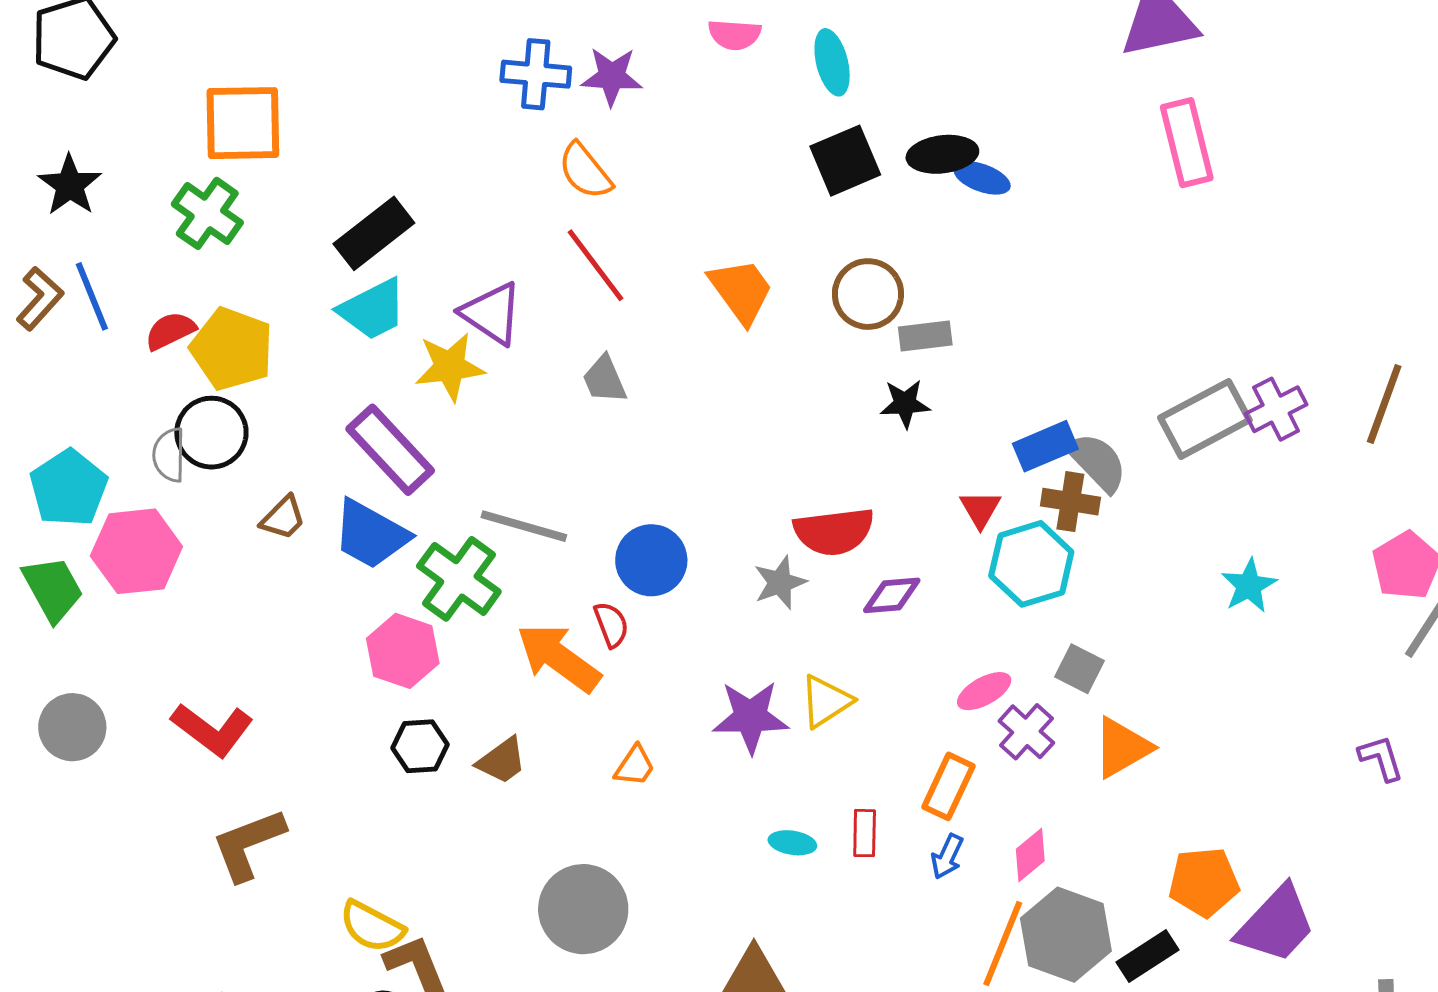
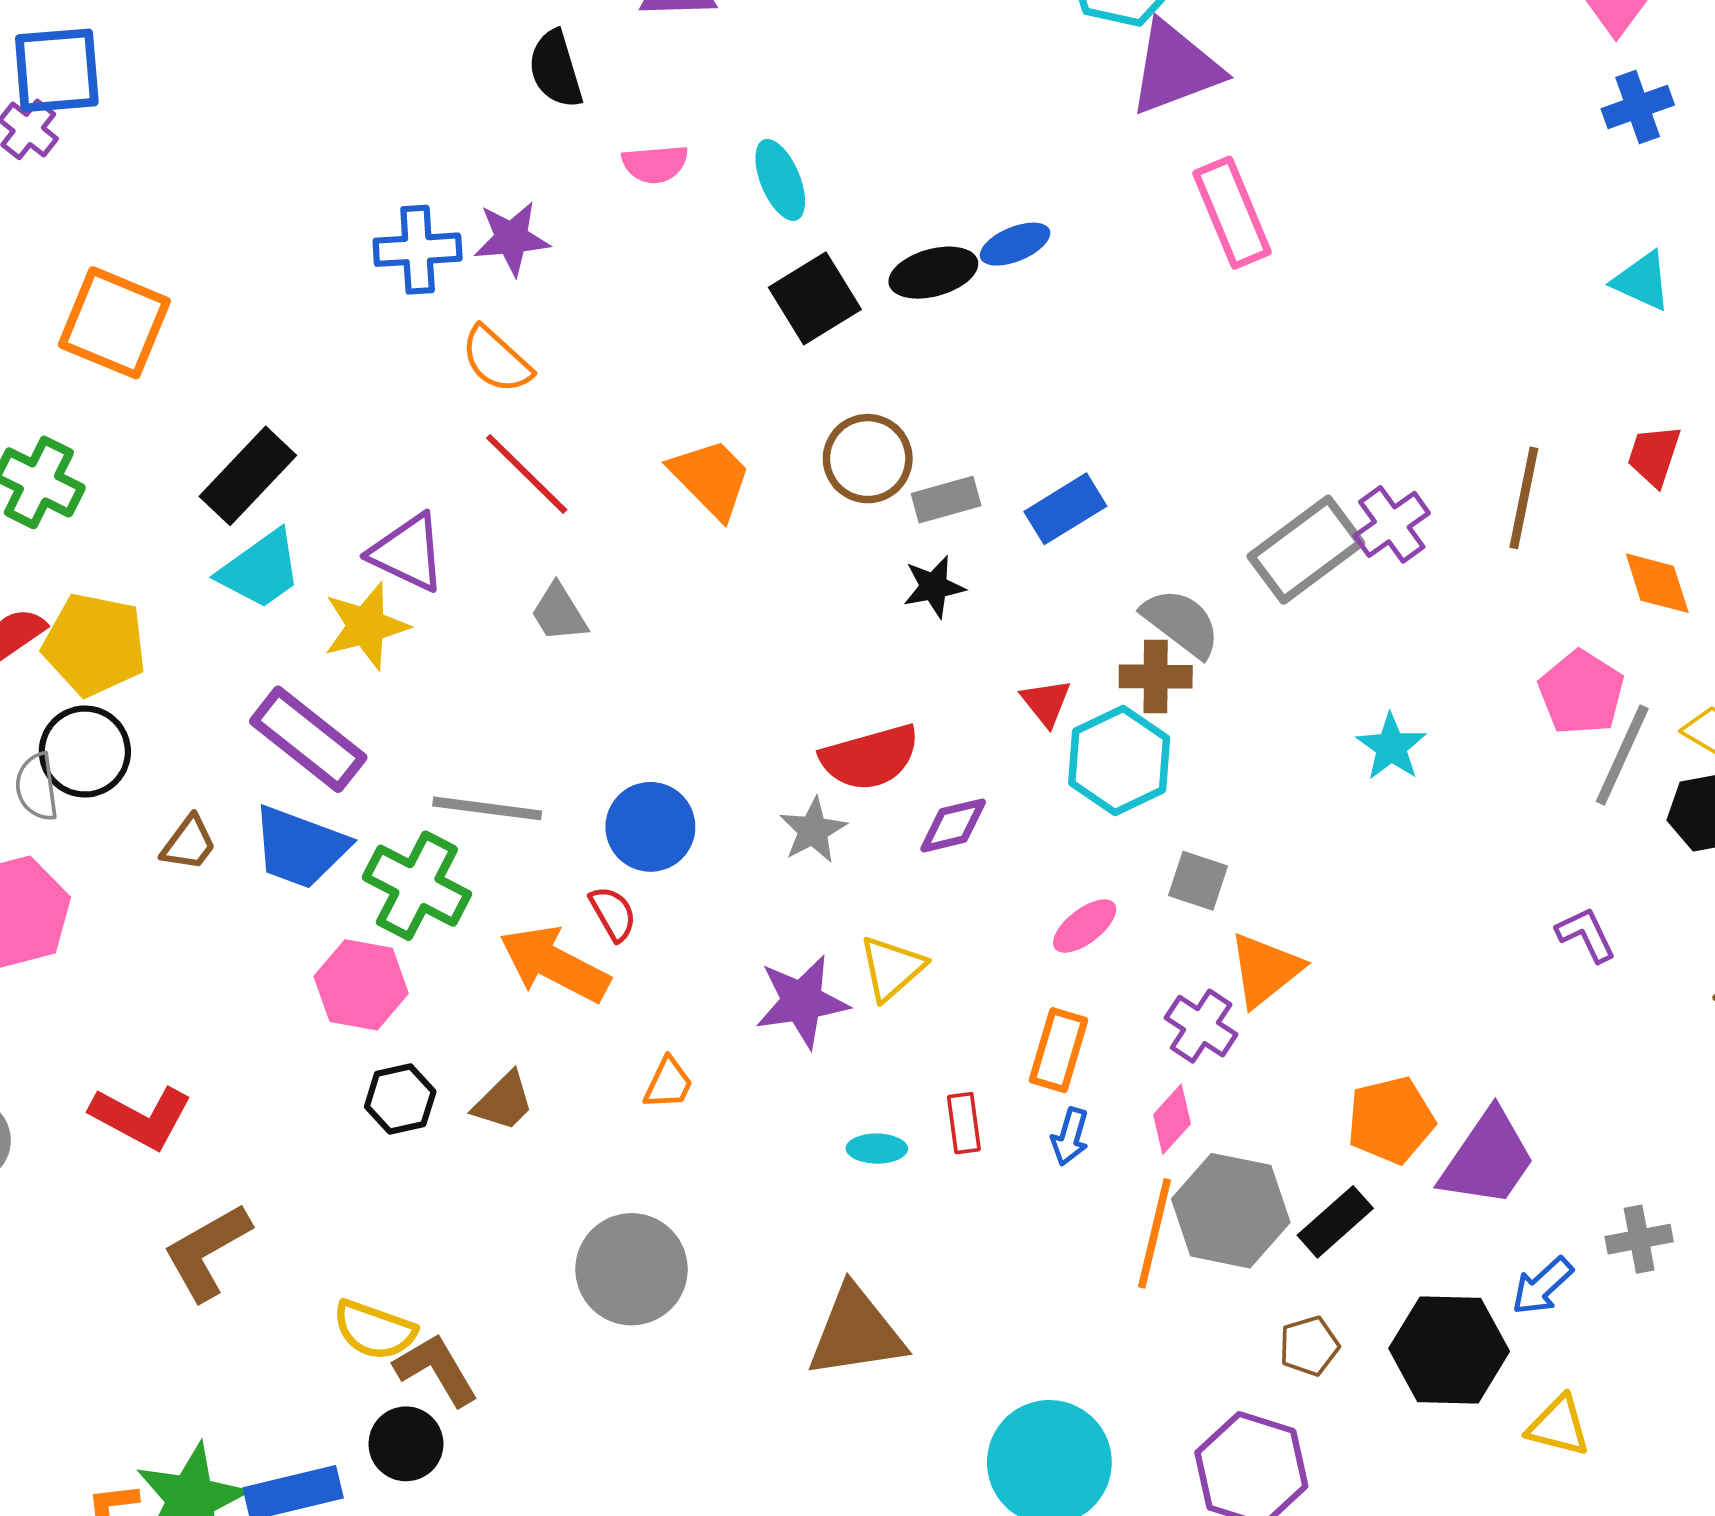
orange square: (243, 123) -> (114, 323), moved, turned 32
blue ellipse: (982, 178) -> (1015, 244), moved, turned -34
blue rectangle: (1045, 446) -> (1065, 509), moved
purple cross: (1026, 732) -> (1201, 1026), moved

